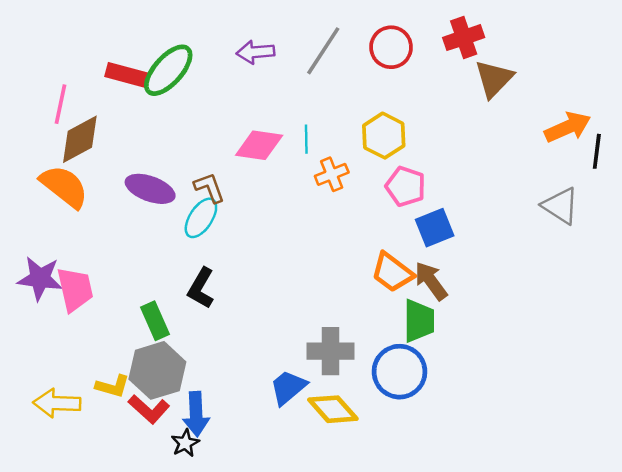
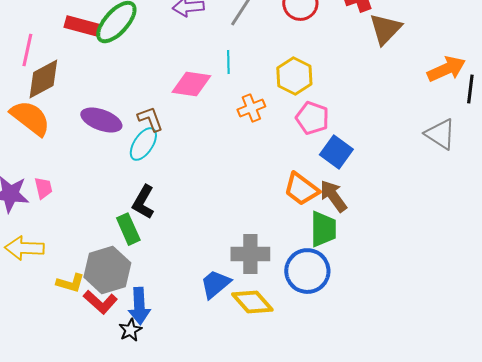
cyan line: (306, 139) -> (228, 62), moved
blue square: (435, 228) -> (336, 152), turned -32
pink trapezoid: (75, 289) -> (43, 188), moved, size x0.6
green rectangle: (155, 321) -> (128, 229), moved
yellow arrow: (57, 403) -> (24, 248), moved

